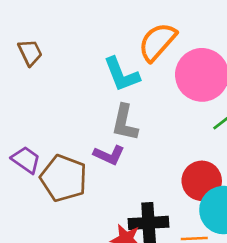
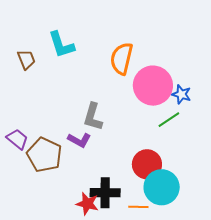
orange semicircle: (157, 42) -> (122, 58), turned -32
cyan L-shape: (122, 74) -> (61, 45), moved

